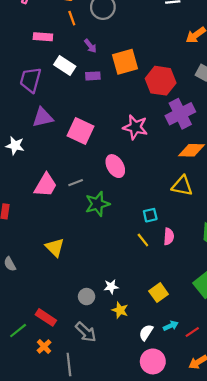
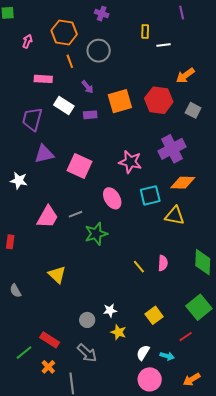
red hexagon: (161, 81) -> (159, 100), moved
cyan square: (150, 215) -> (150, 195), moved, size x1.5
cyan arrow: (171, 326) -> (167, 356), moved, turned 40
red line: (192, 332) -> (186, 337), moved

